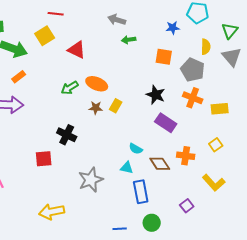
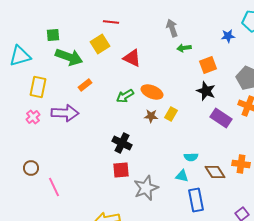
gray arrow: (117, 20) -> (172, 28), turned 54
orange square: (164, 57) -> (208, 65), moved, turned -30
orange rectangle: (19, 77) -> (85, 85), moved
black star: (156, 95) -> (206, 91), moved
purple rectangle: (166, 123) -> (221, 118), moved
cyan semicircle: (136, 149) -> (191, 157), turned -32
red square: (44, 159) -> (121, 170), moved

